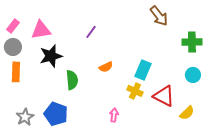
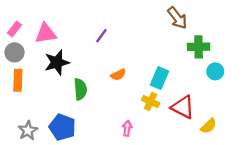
green cross: (192, 42) -> (199, 47), moved
cyan circle: (193, 75) -> (215, 71), moved

